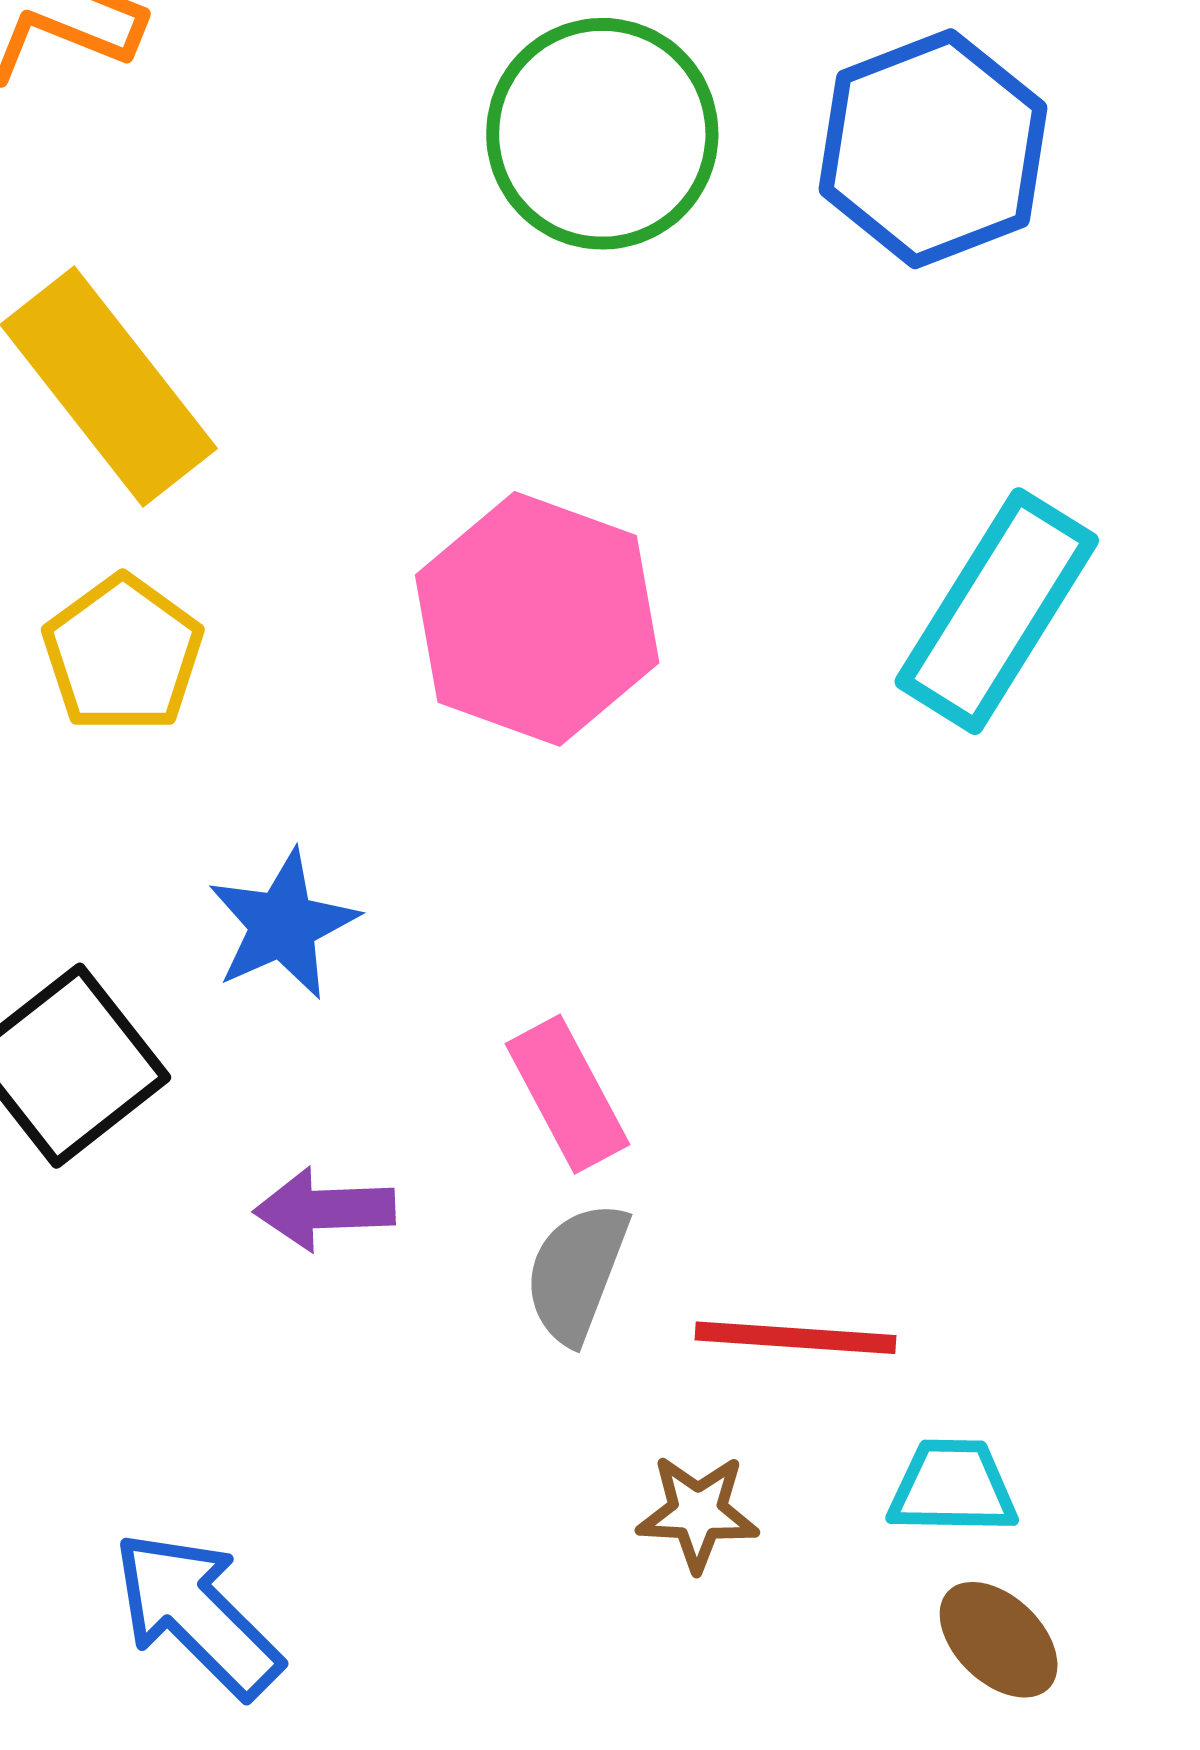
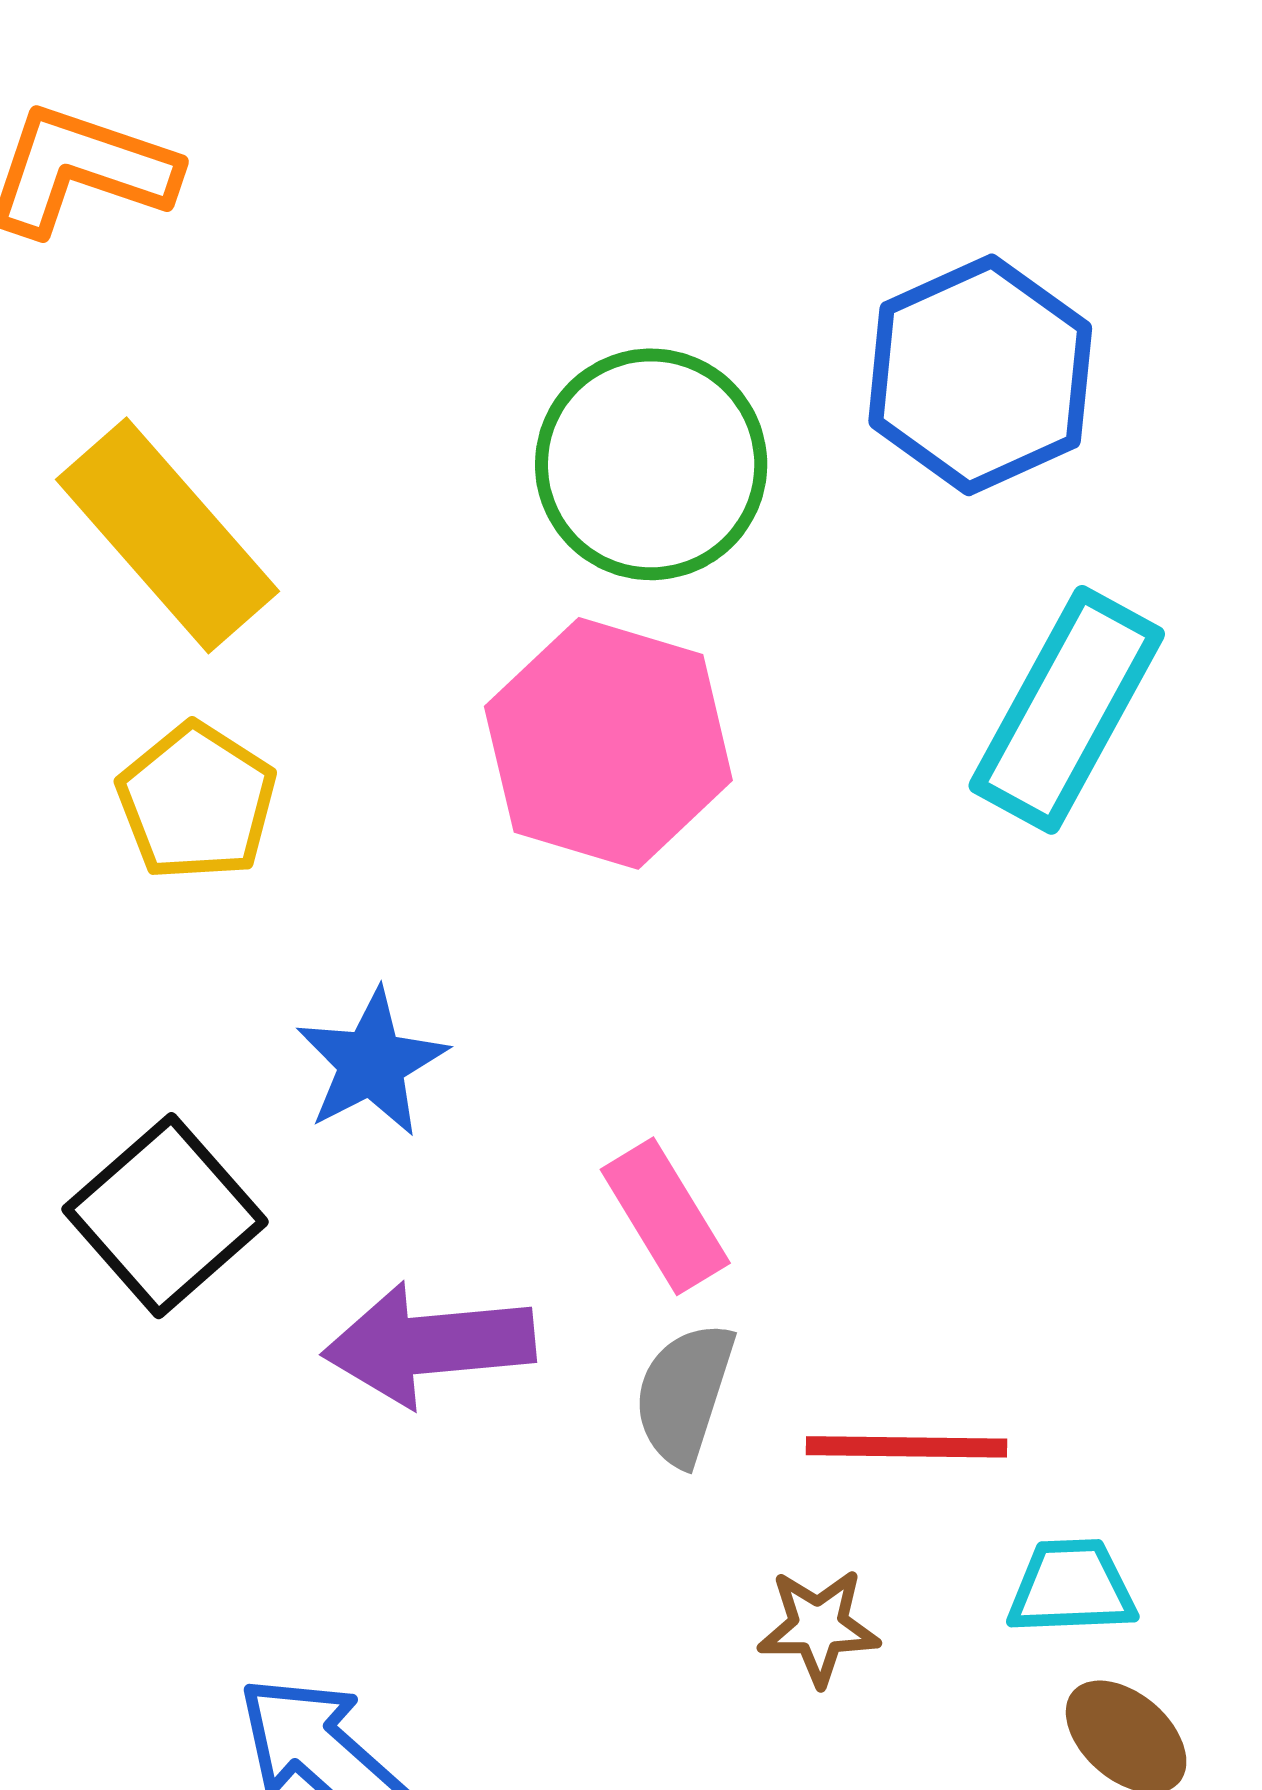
green circle: (602, 134) -> (651, 464), moved
blue hexagon: (933, 149) -> (980, 375), moved
purple arrow: (324, 1209) -> (429, 1345), size x1.5

